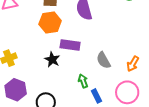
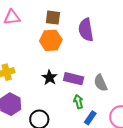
purple rectangle: (70, 45) -> (74, 79), moved
blue rectangle: (96, 96) -> (90, 118), turned 56

